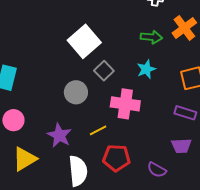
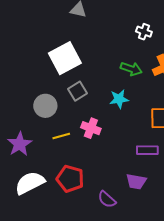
pink cross: (125, 104) -> (91, 128), size x0.7
purple rectangle: (185, 113) -> (147, 150), turned -30
yellow line: (98, 130) -> (61, 136), moved
white semicircle: (78, 171) -> (30, 183), turned -124

